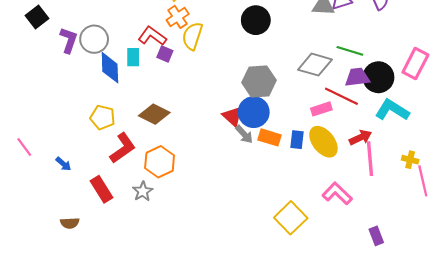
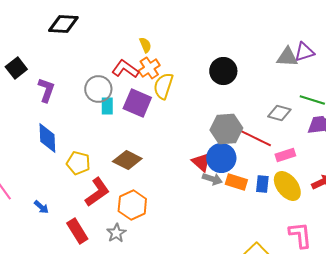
red L-shape: (152, 36) -> (125, 69), moved
gray circle: (94, 39) -> (98, 89), moved
purple square: (165, 54) -> (137, 103), size x1.8
gray diamond: (315, 65) -> (279, 113), size x0.7
blue diamond: (110, 68) -> (47, 138), moved
red line: (341, 96) -> (255, 138), moved
gray arrow: (244, 134) -> (212, 179), turned -30
pink L-shape: (337, 194) -> (300, 235), turned 40

